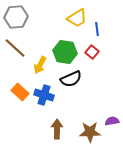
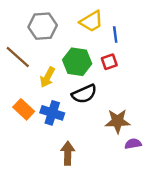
gray hexagon: (16, 17) -> (43, 26), moved
red square: (92, 52) -> (109, 62), turned 32
brown star: (90, 132) -> (118, 121), moved

